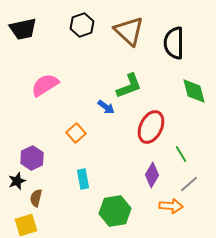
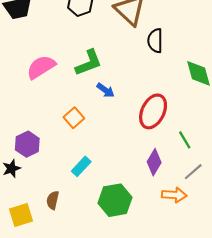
black semicircle: (174, 43) -> (155, 41), moved, size x0.7
green L-shape: (129, 86) -> (89, 63), moved
cyan rectangle: (83, 179) -> (81, 166), turned 54
brown semicircle: (36, 198) -> (53, 200), moved

